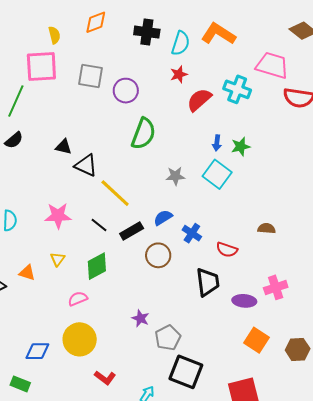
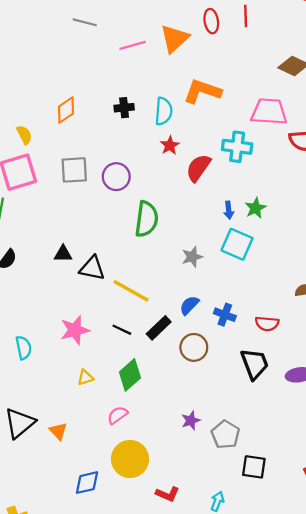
black cross: (147, 32) -> (124, 108), size x0.7
yellow triangle: (57, 259) -> (85, 377), turned 49
orange triangle: (27, 273) -> (58, 431), moved, turned 42
purple star: (140, 318) -> (191, 420), turned -30
black square: (186, 372) -> (254, 467), size x0.7

